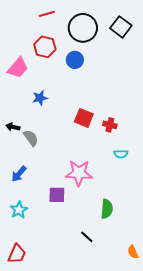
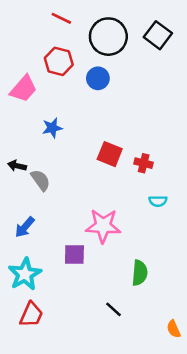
red line: (47, 14) -> (61, 18), turned 42
cyan star: (19, 210) -> (25, 274), size x1.4
red trapezoid: (17, 254) -> (31, 315), moved

